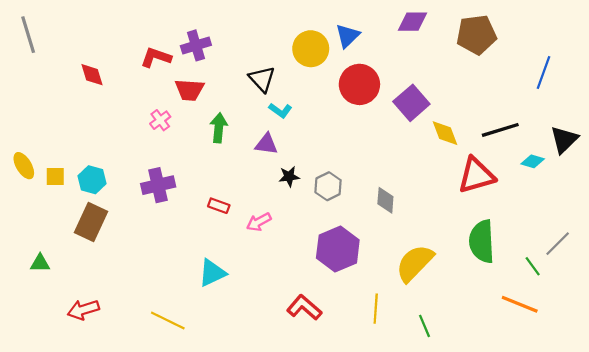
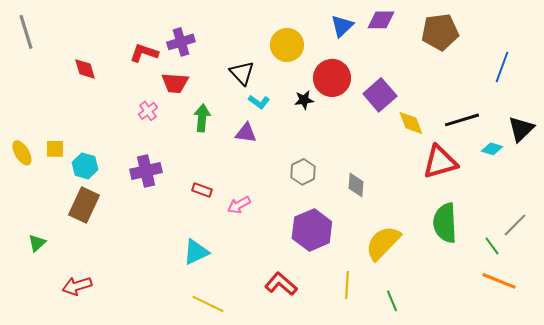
blue triangle: (348, 36) -> (342, 26), moved
yellow square: (55, 176) -> (55, 149), moved
black star: (289, 176) -> (304, 100), moved
green triangle: (40, 263) -> (37, 243), turned -42
orange line: (520, 304) -> (499, 281), moved
yellow line: (168, 320) -> (208, 304), moved

